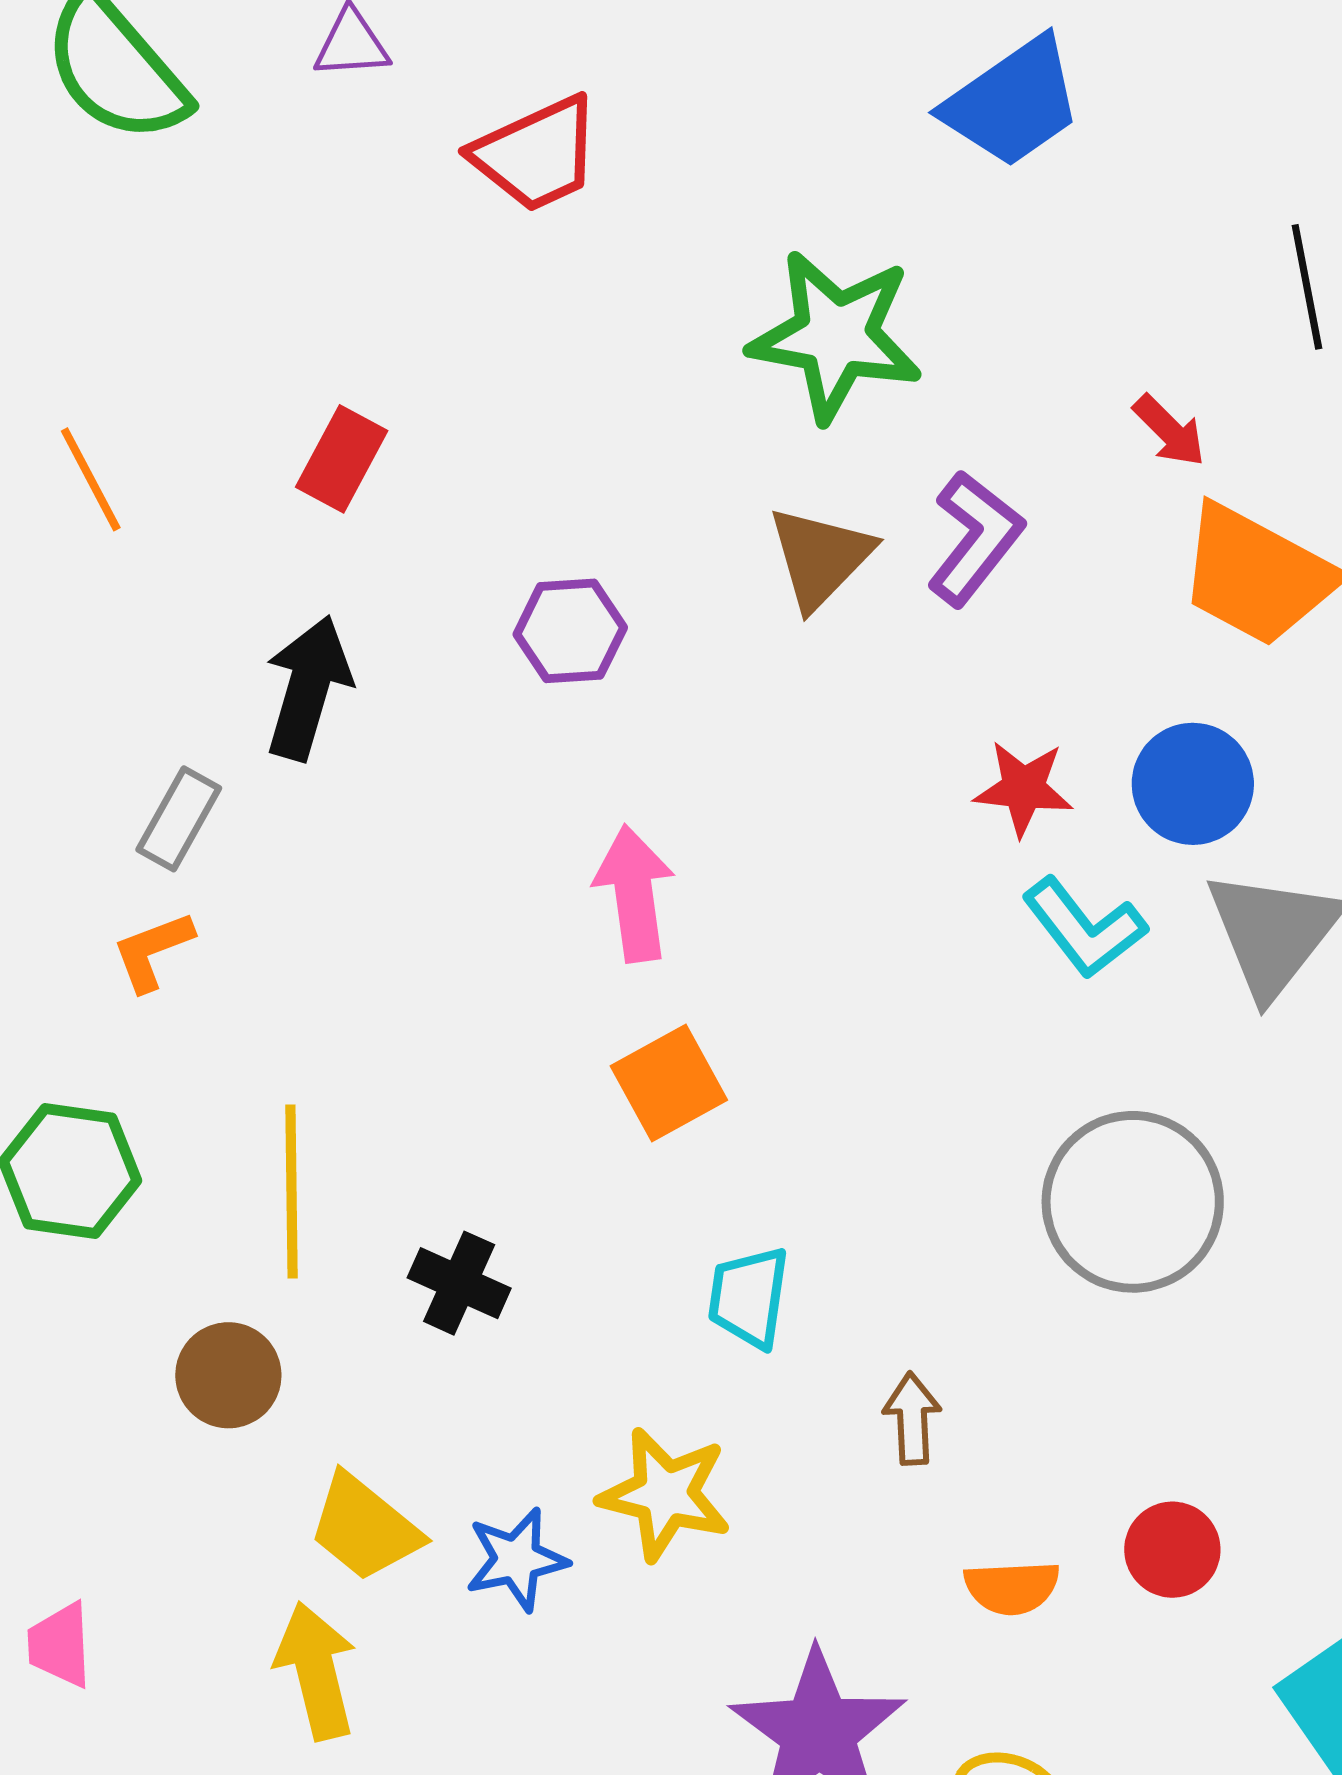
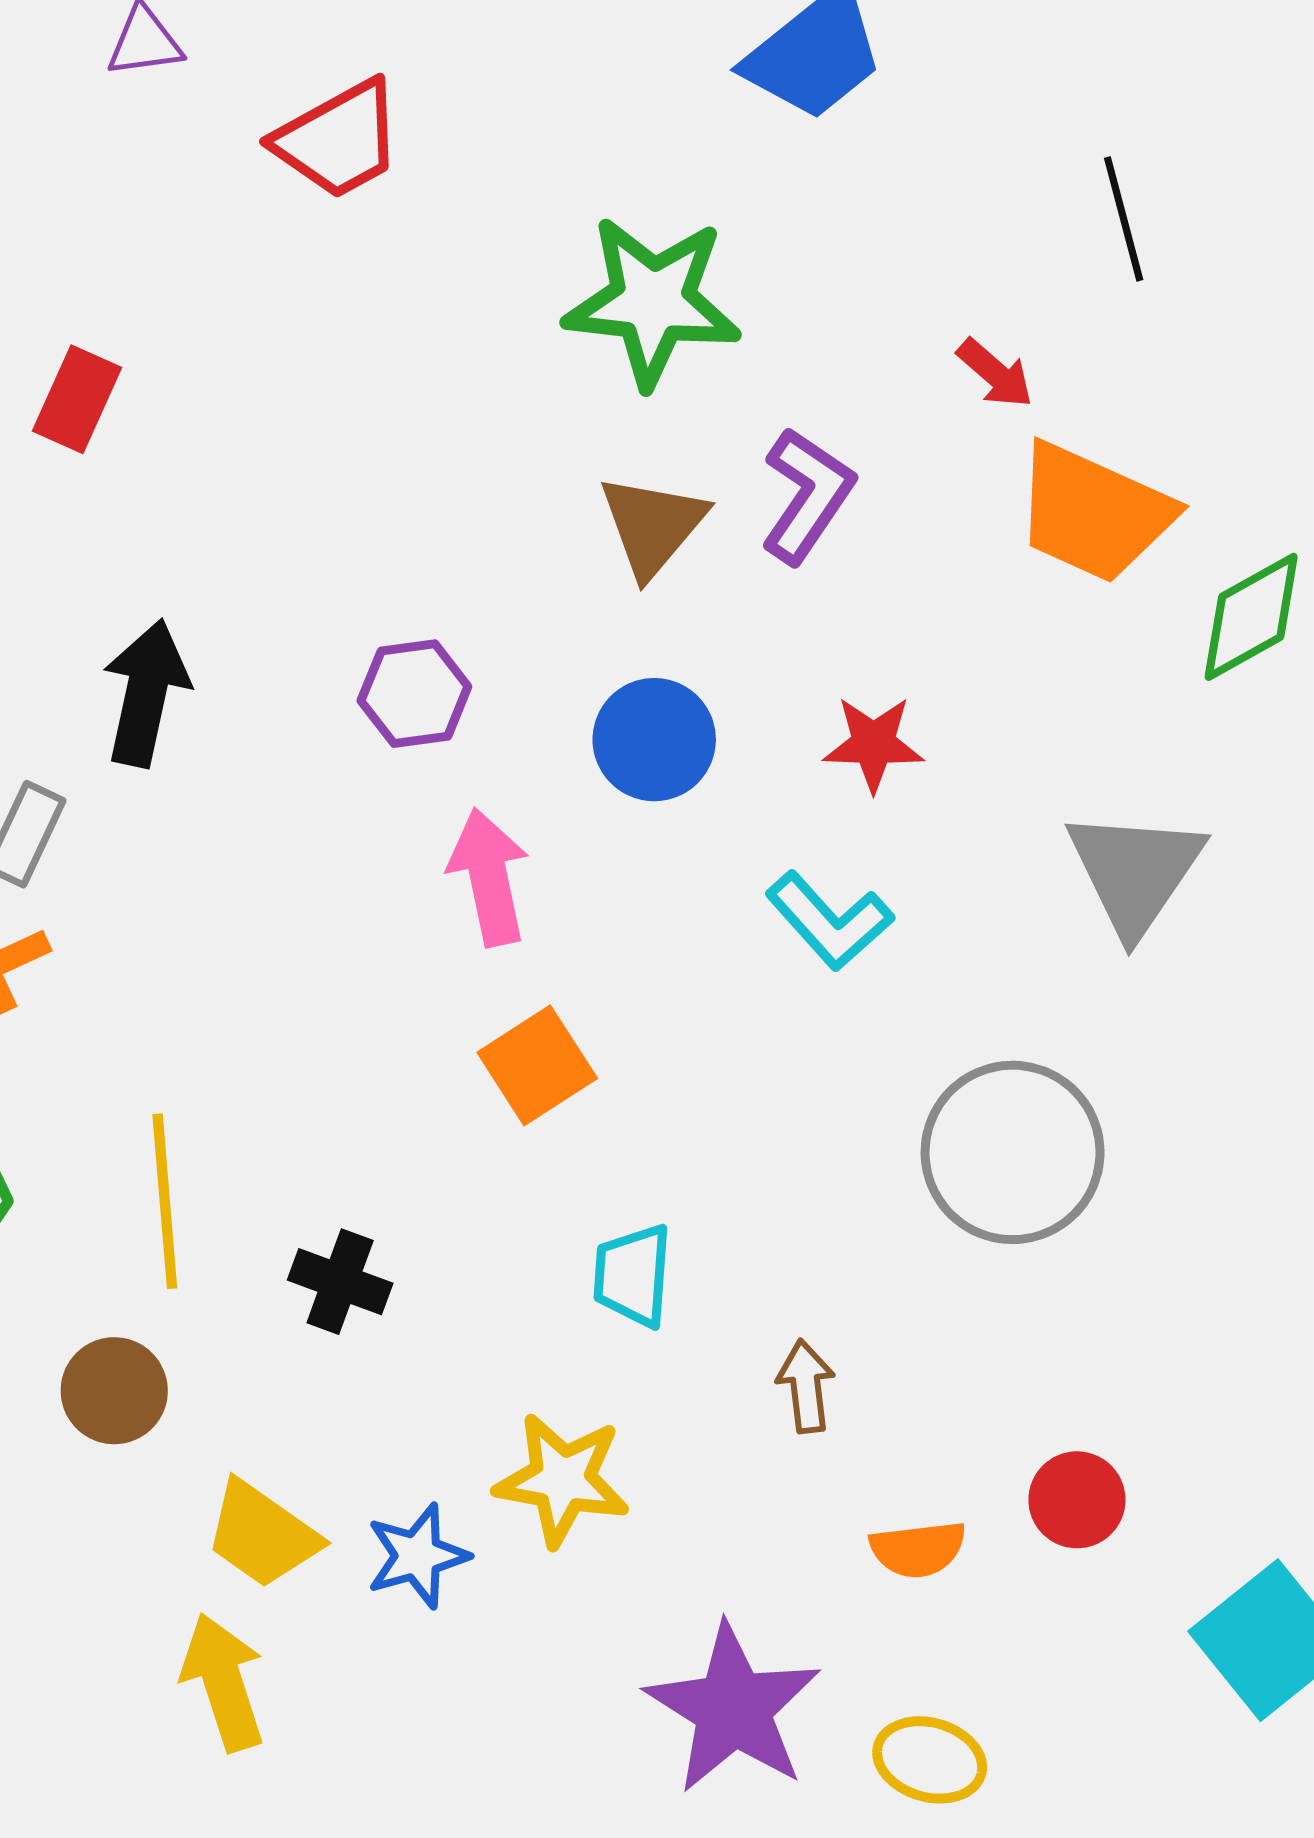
red rectangle: (342, 459) -> (77, 399), moved
purple hexagon: (570, 631) -> (414, 694), moved
blue circle: (1193, 784) -> (654, 740), moved
cyan L-shape: (1084, 928) -> (830, 921), moved

